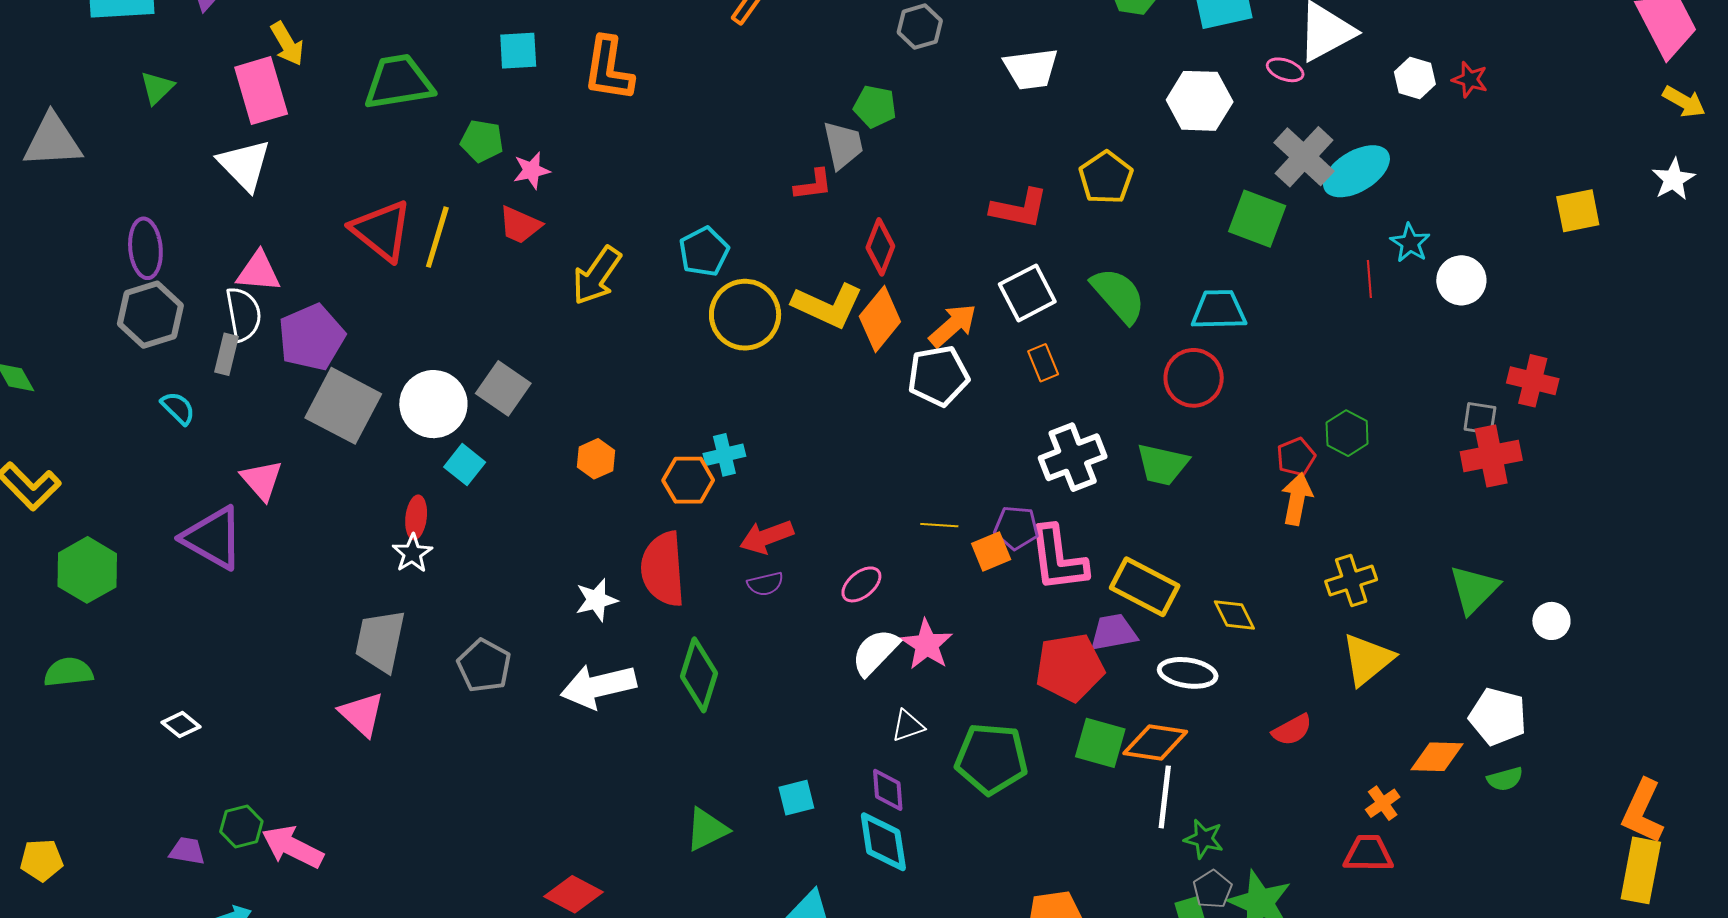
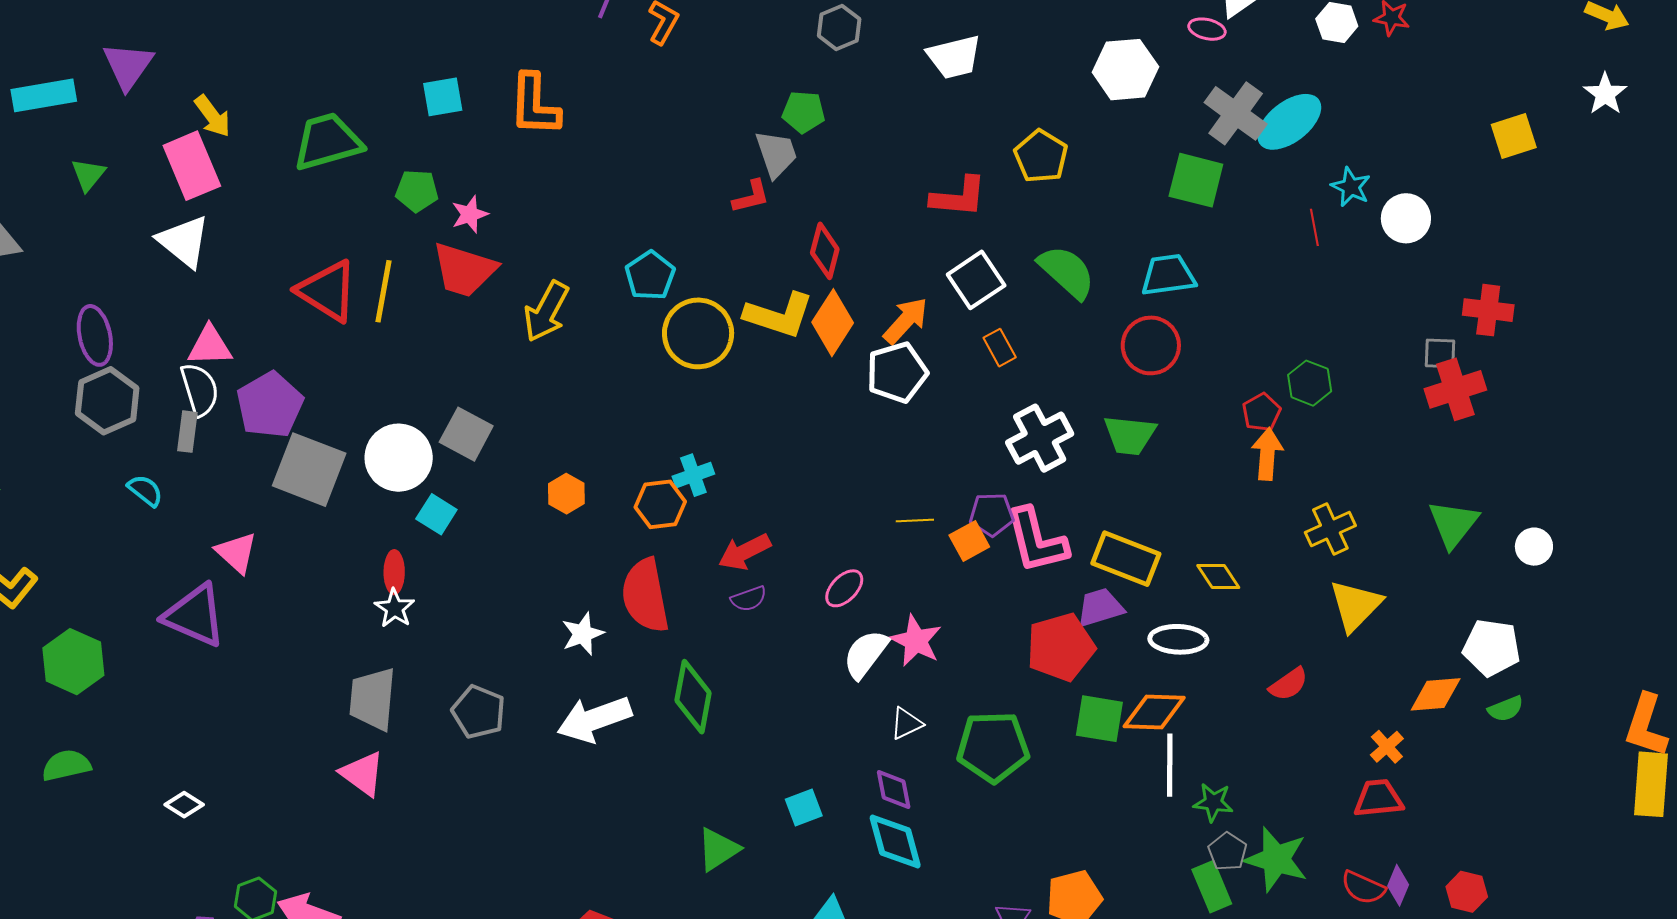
red trapezoid: (520, 225) -> (464, 270), size x1.5

